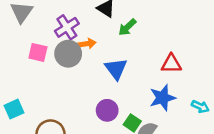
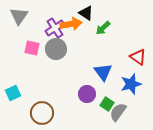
orange arrow: (87, 44) -> (71, 24), moved, size x1.5
red triangle: (171, 64) -> (138, 57), turned 36
blue triangle: (116, 69) -> (103, 72), moved

